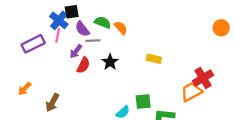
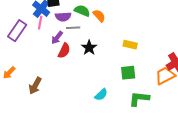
purple semicircle: (82, 29) -> (63, 17), turned -56
purple rectangle: (33, 44) -> (17, 31), turned -30
green square: (143, 102) -> (128, 73), moved

